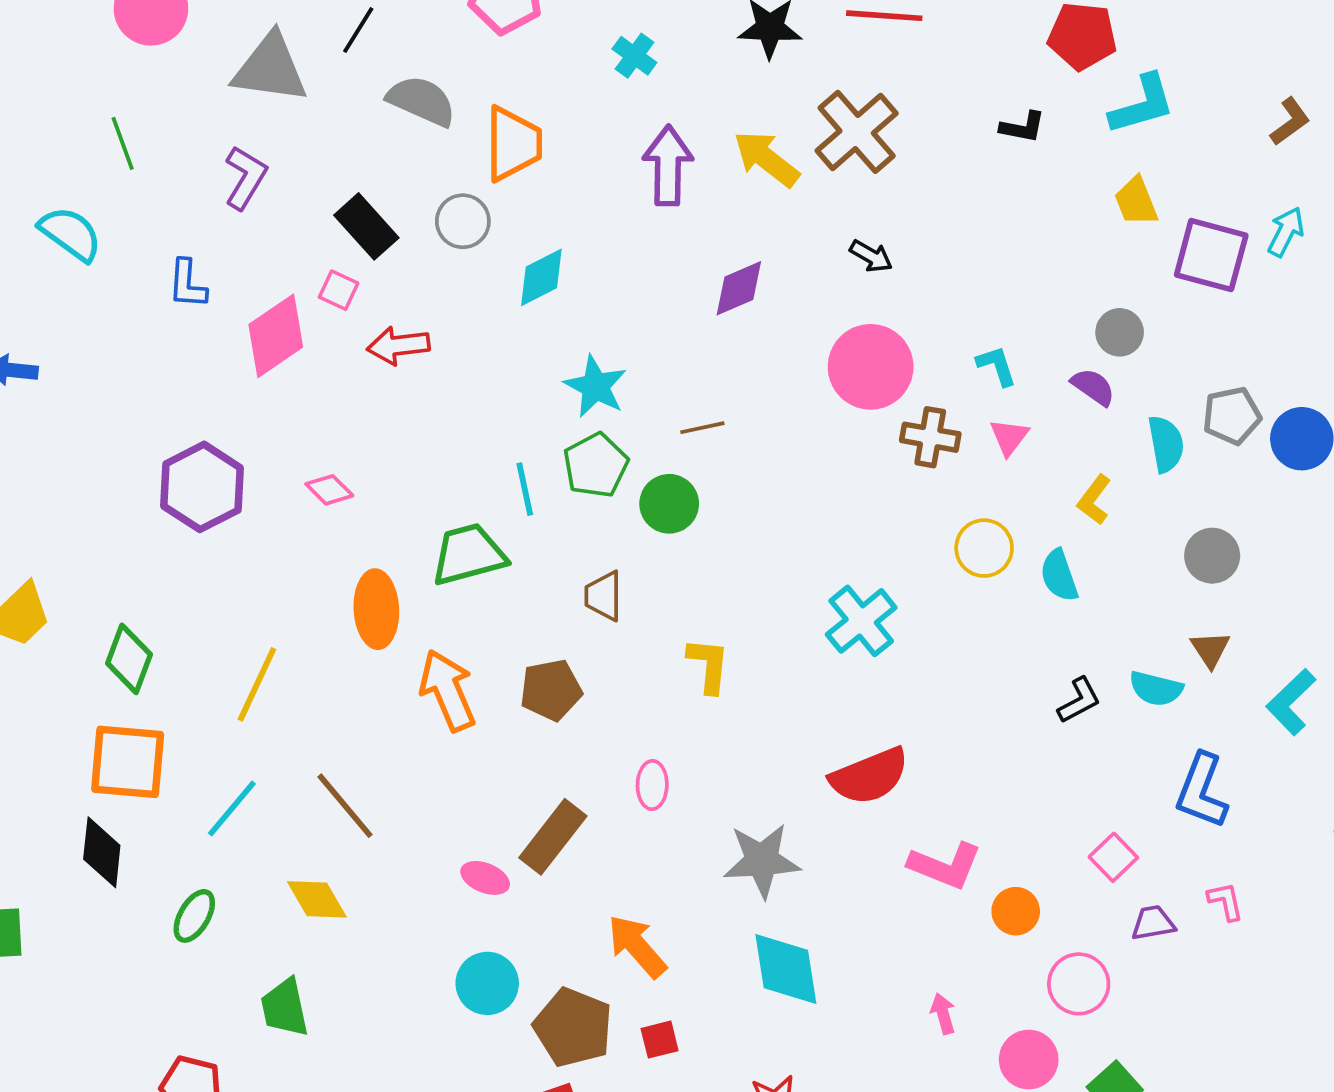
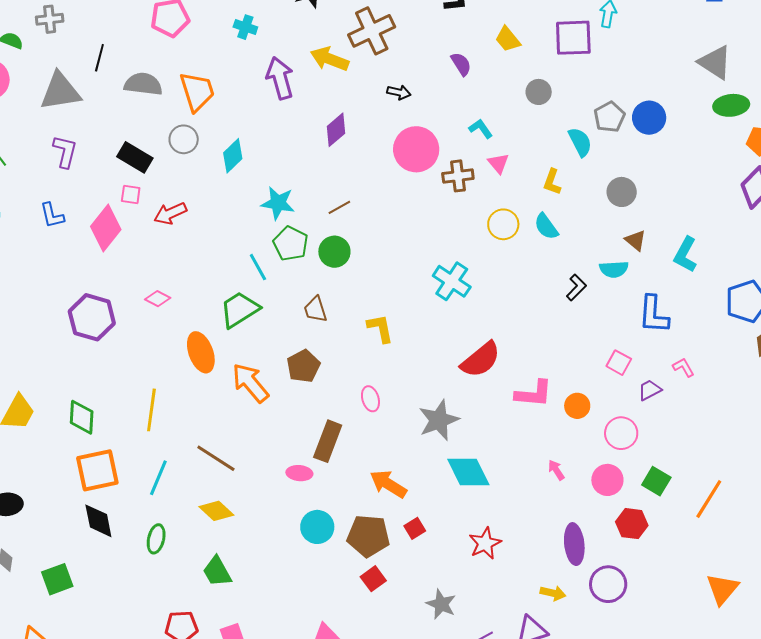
brown cross: (857, 132) -> (372, 31), turned 33
yellow trapezoid: (1136, 201) -> (508, 39), moved
purple semicircle: (1093, 387) -> (461, 64), moved, turned 40

